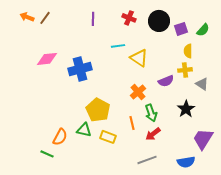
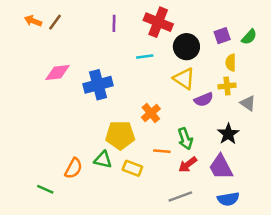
red cross: (129, 18) -> (158, 22), size x1.6
black circle: (159, 21) -> (186, 47), moved
yellow triangle: (139, 58) -> (184, 79), moved
orange cross: (138, 92) -> (151, 113), moved
yellow pentagon: (98, 110) -> (120, 135), turned -30
orange line: (132, 123) -> (162, 151), turned -72
purple trapezoid: (203, 139) -> (221, 167), moved, turned -60
green line: (47, 154) -> (45, 189), moved

